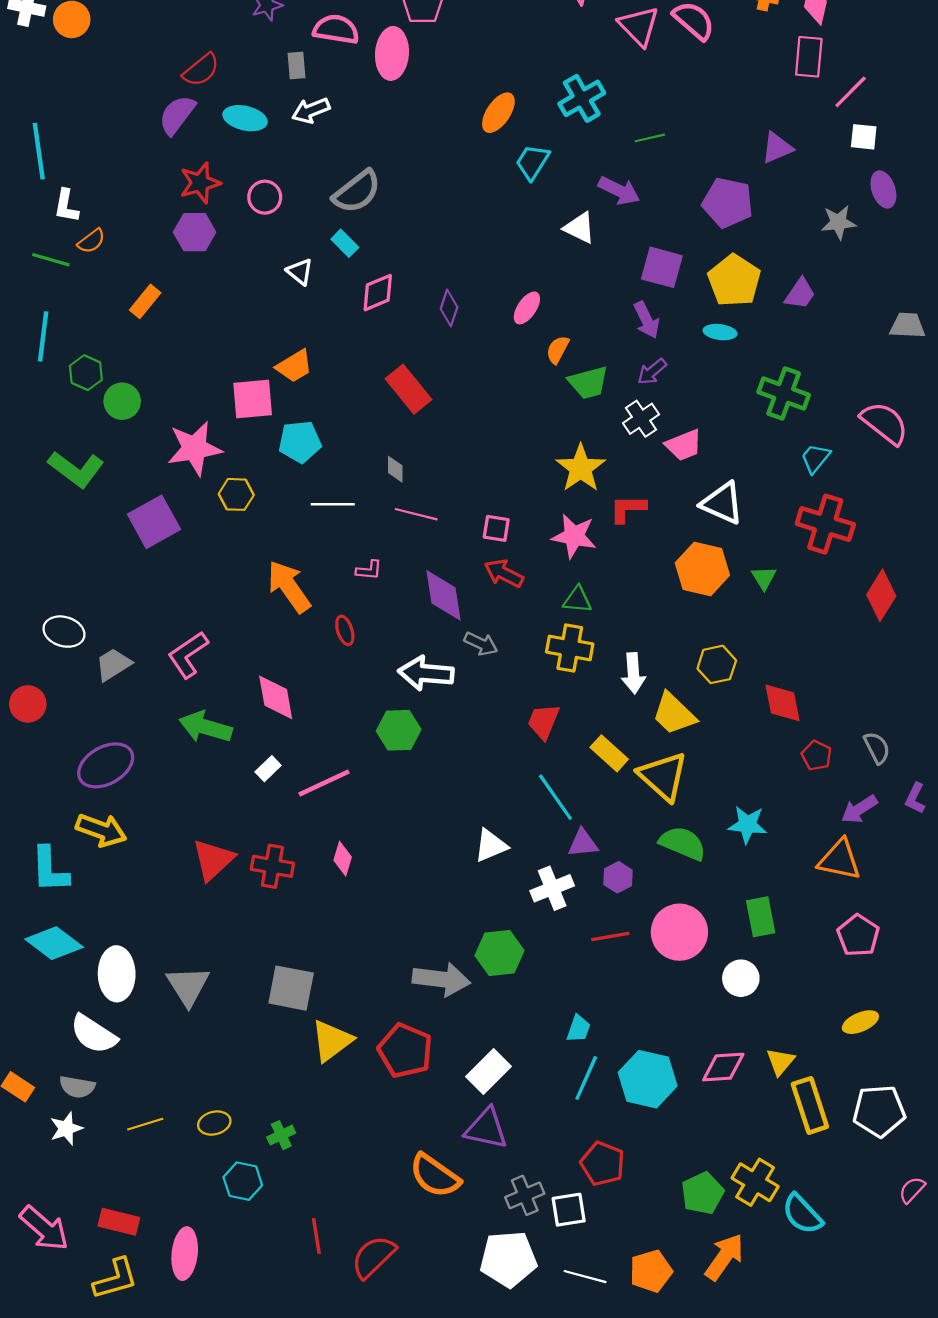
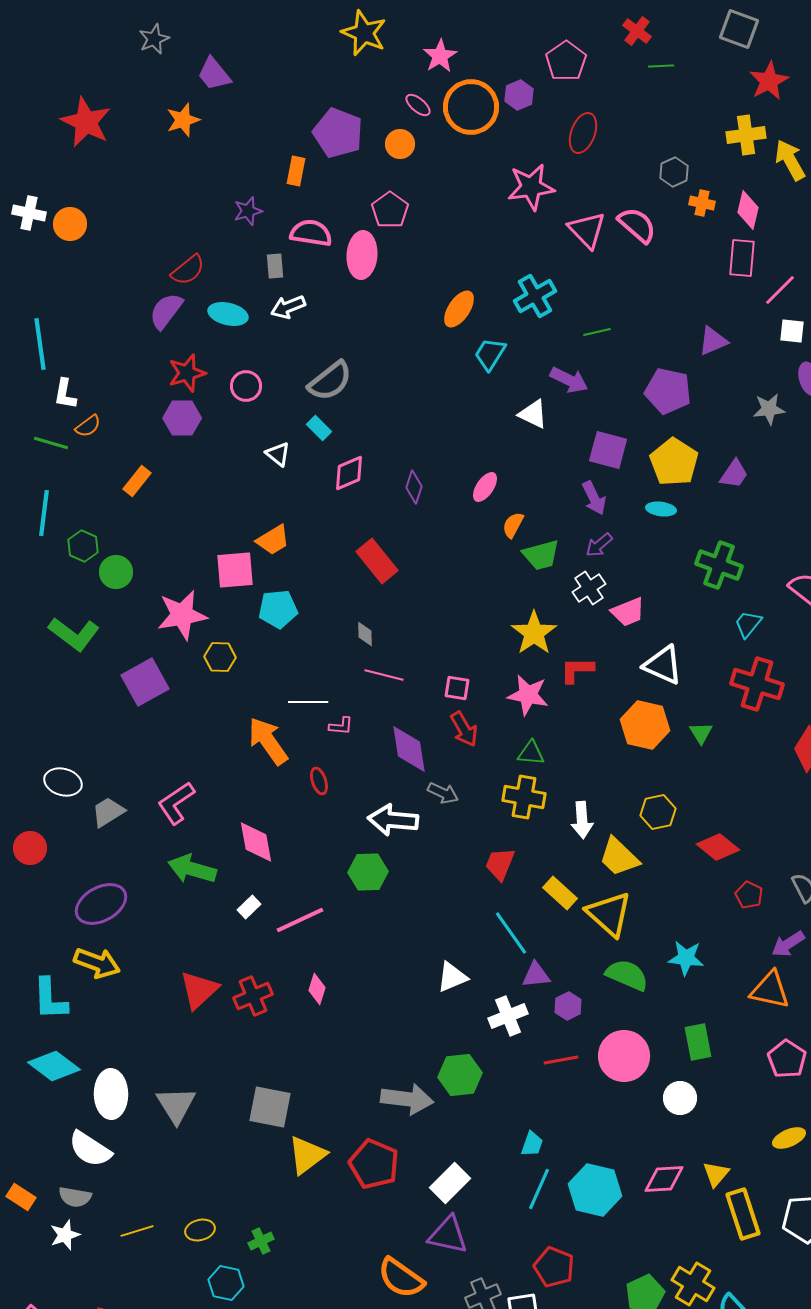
white line: (333, 504) -> (308, 702), moved
red arrow: (504, 573) -> (464, 729), turned -147
red diamond: (783, 703) -> (718, 847), turned -39
red cross: (272, 866) -> (253, 996), turned -33

